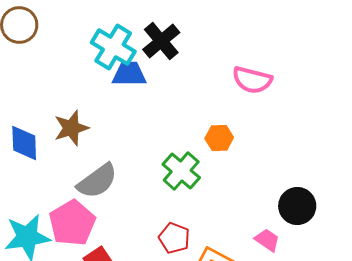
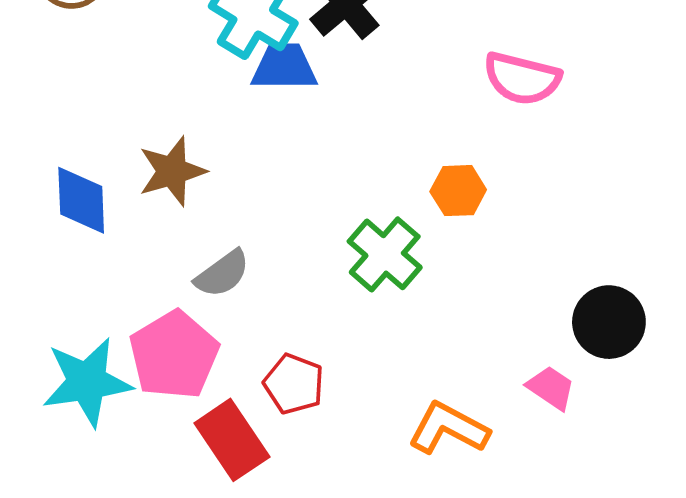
gray semicircle: (97, 181) -> (222, 274), size x0.7
red pentagon: (174, 238) -> (294, 384), moved

